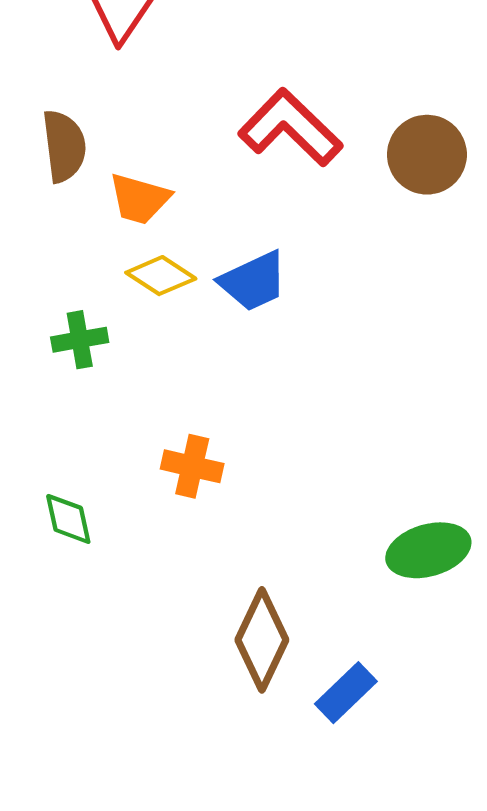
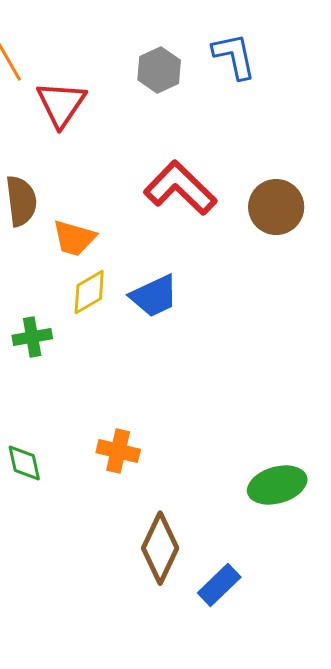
yellow diamond: (161, 276) -> (89, 292), turned -63
orange cross: (192, 466) -> (118, 451), moved

